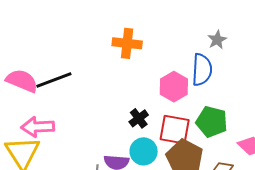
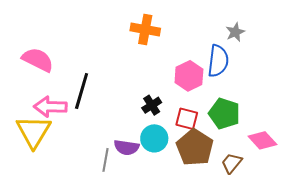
black line: (54, 80) -> (82, 91), moved, turned -57
red square: (175, 130) -> (187, 119), size x0.7

